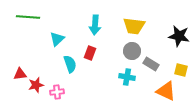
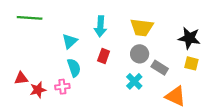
cyan triangle: (57, 39) -> (70, 41), moved
red rectangle: (90, 53) -> (104, 56), moved
yellow square: (181, 70) -> (191, 63), moved
cyan cross: (127, 77) -> (134, 81), turned 35
pink cross: (57, 92) -> (62, 87), moved

